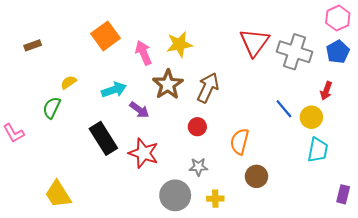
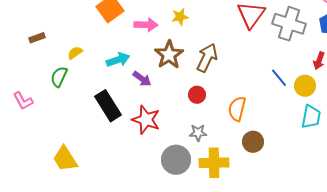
yellow star: (179, 44) -> (180, 17), size x0.7
brown rectangle: (33, 45) -> (37, 38), moved
pink arrow: (143, 53) -> (146, 25), turned 115
yellow cross: (215, 199) -> (214, 163), size x1.8

